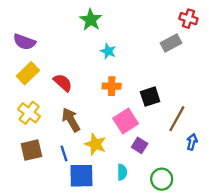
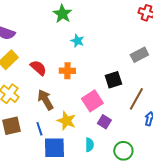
gray rectangle: (171, 43) -> (139, 55), moved
orange cross: (112, 86) -> (67, 71), moved

